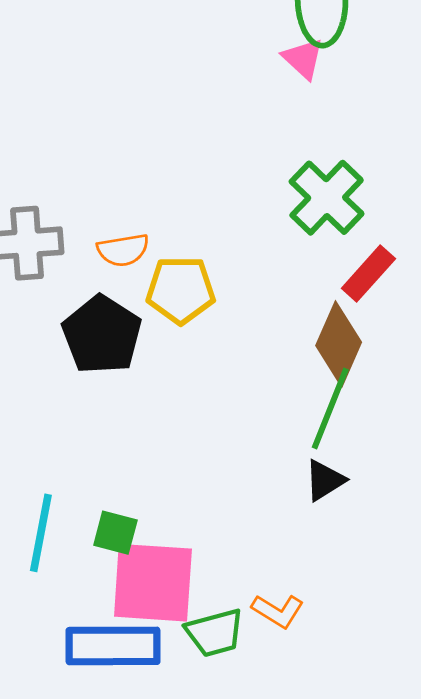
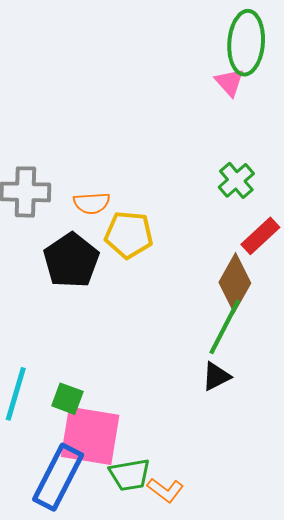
green cross: (327, 198) -> (236, 180), size x0.7
orange L-shape: (278, 611) -> (165, 490), moved
blue rectangle: (113, 646) -> (58, 477), turned -68

